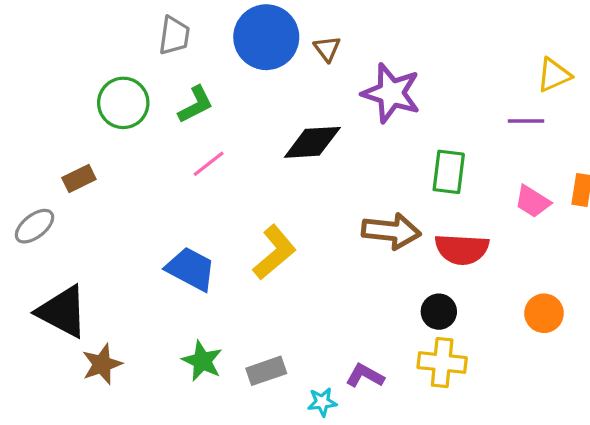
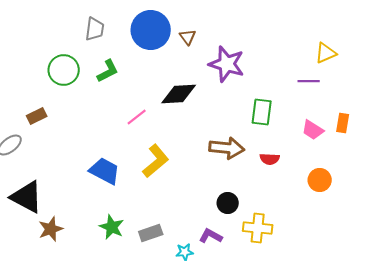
pink line: (209, 164) -> (137, 117), moved
red semicircle: (462, 249) -> (270, 159), size x0.6
black circle: (439, 312) -> (228, 203), moved
orange circle: (544, 313) -> (320, 180), moved

